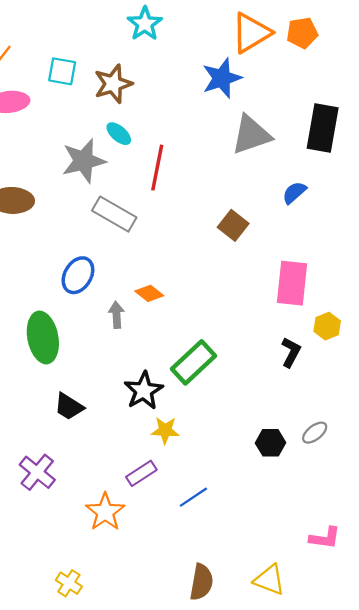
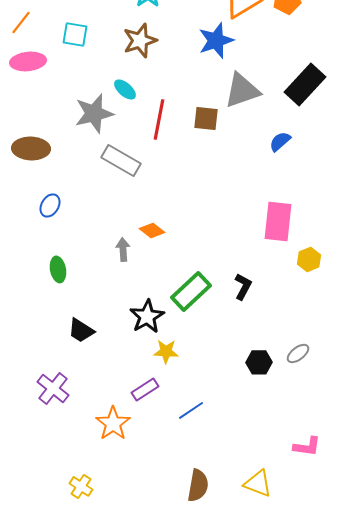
brown star: (113, 84) -> (140, 40), moved
black rectangle: (323, 128) -> (305, 84), turned 33
brown square: (233, 225) -> (206, 118), moved, turned -32
blue ellipse: (78, 275) -> (50, 205), moved, size x0.7
green ellipse: (43, 337) -> (58, 269), size x0.6
black L-shape: (291, 352) -> (243, 286), moved

